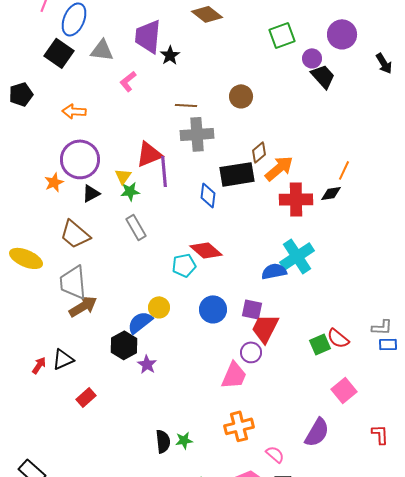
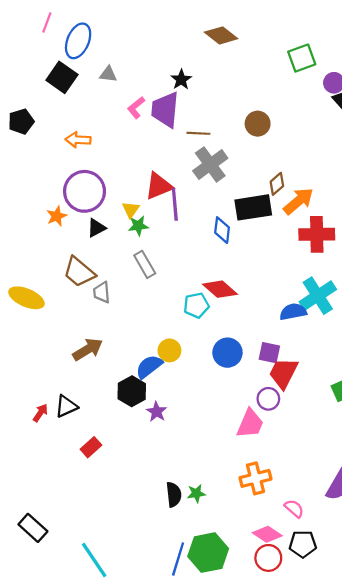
purple trapezoid: (148, 36) -> (165, 110), moved
gray triangle: (102, 50) -> (108, 74), size x0.7
gray cross: (197, 134) -> (210, 164), turned -32
gray trapezoid: (73, 282) -> (102, 292), moved, size x0.6

